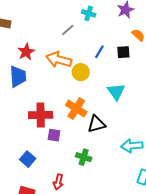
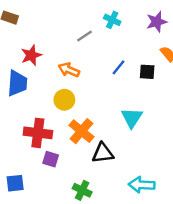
orange arrow: (59, 60) -> (69, 70), size x0.7
yellow circle: (81, 72) -> (64, 100), moved
blue square: (28, 159) -> (15, 183), turned 35

